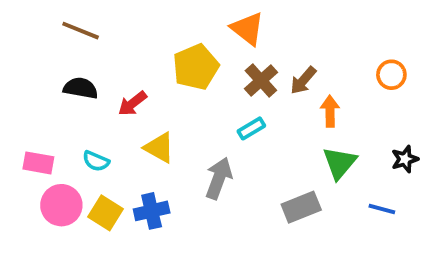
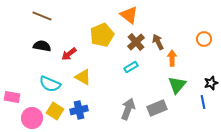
brown arrow: (303, 80) -> (158, 42), turned 112
cyan semicircle: (96, 161) -> (50, 84), size x1.5
pink rectangle: (38, 163) -> (12, 97), moved
gray arrow: (219, 178) -> (128, 109), moved
pink circle: (61, 205) -> (32, 118), moved
blue line: (382, 209) -> (203, 102), moved, turned 64

